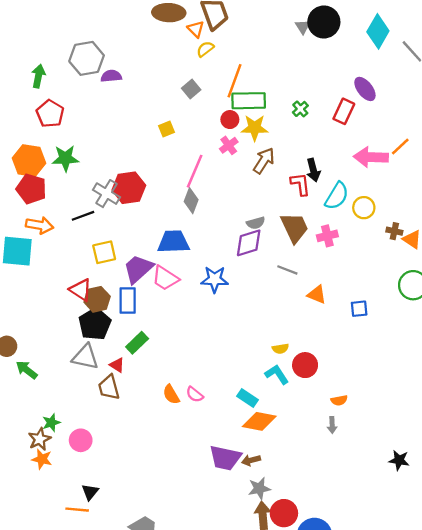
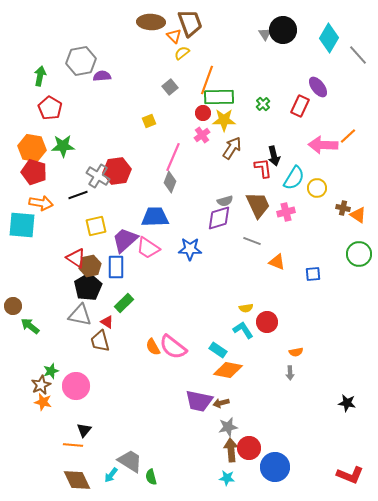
pink semicircle: (195, 394) -> (173, 347), size x1.8
pink circle: (81, 440) -> (76, 386), size x1.4

